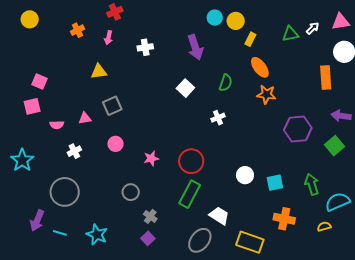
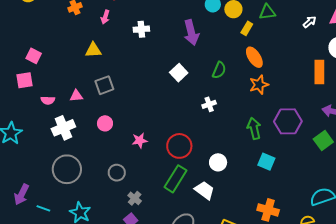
green triangle: (290, 34) -> (267, 12), moved
orange star: (266, 94) -> (259, 85), turned -30
white cross: (74, 151) -> (63, 128), size x1.6
white circle: (245, 175) -> (218, 162), moved
cyan square: (275, 183) -> (266, 162), moved, turned 30
green arrow: (312, 184) -> (254, 128), moved
gray circle: (65, 192) -> (67, 169), moved
white trapezoid: (219, 216) -> (205, 190), moved

